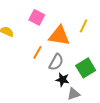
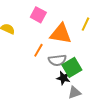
gray semicircle: (56, 62) -> (57, 60), turned 54
green square: (86, 68) -> (72, 67), moved

